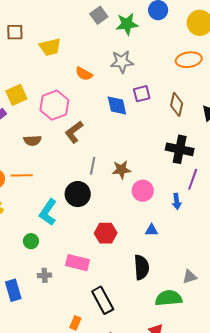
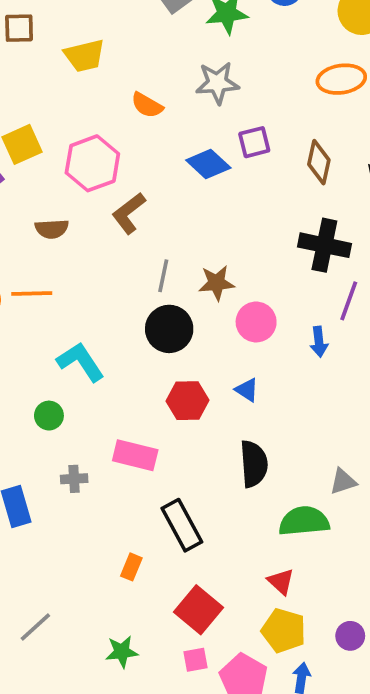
blue diamond: (117, 105) -> (208, 164), turned -35
black circle: (78, 194) -> (169, 329), moved
cyan L-shape: (48, 212) -> (81, 362), turned 112
blue triangle: (152, 230) -> (247, 390), moved, turned 32

